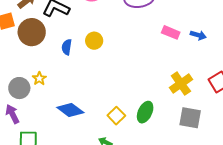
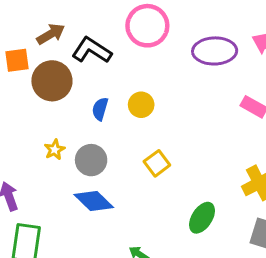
gray circle: (19, 88) -> (91, 160), moved
yellow square: (116, 116) -> (157, 163), moved

